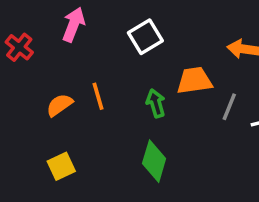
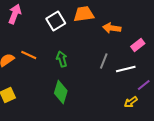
orange trapezoid: (194, 81) -> (84, 14), moved
orange line: (98, 96) -> (29, 55), turned -49

